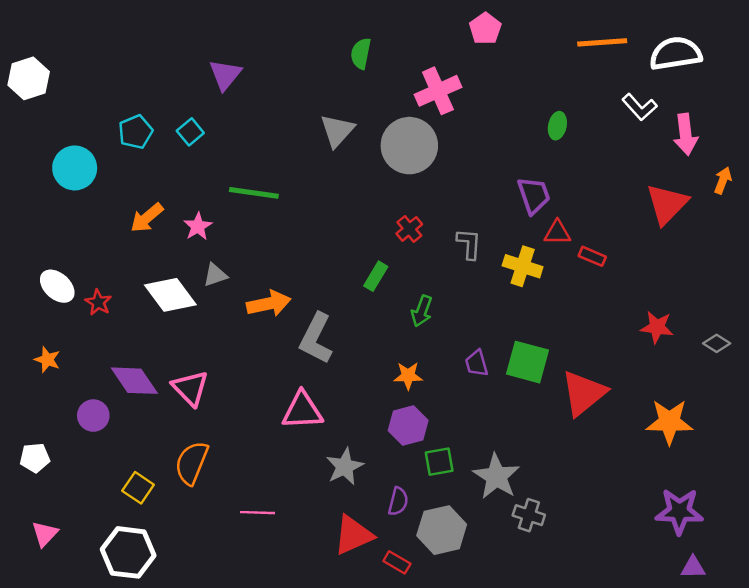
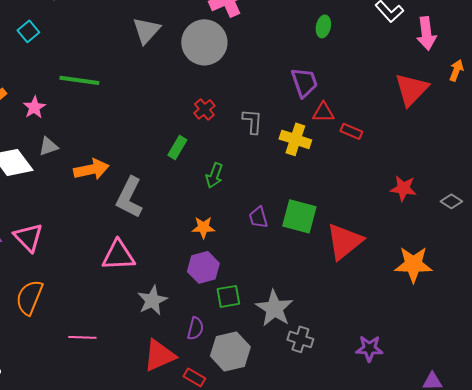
purple star: (679, 511) -> (369, 348), moved, size x0.7

